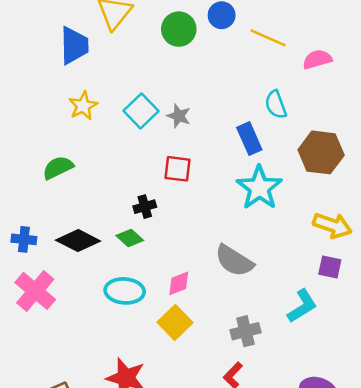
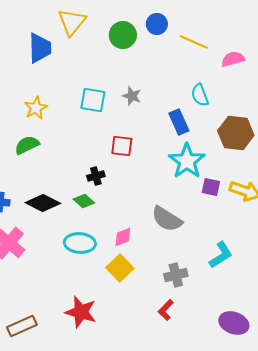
yellow star: (83, 106) -> (36, 108), moved
cyan square: (141, 111) -> (93, 100), turned -36
gray star: (179, 116) -> (132, 96), moved
purple square: (330, 267) -> (211, 187), moved

